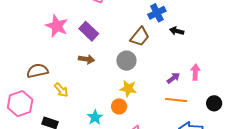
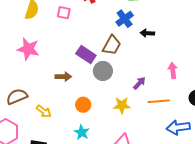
purple rectangle: (89, 31) -> (86, 55), moved
purple arrow: (173, 78) -> (139, 83), moved
yellow star: (128, 89) -> (122, 105), moved
orange circle: (119, 106) -> (83, 105), moved

